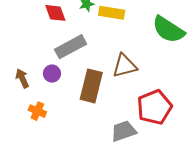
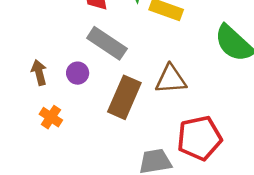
gray rectangle: (71, 47) -> (107, 43), turned 52

